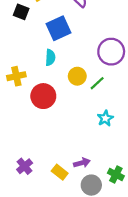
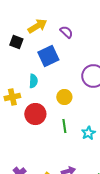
cyan semicircle: (50, 57) -> (33, 81), moved
green line: (97, 83) -> (64, 126), moved, turned -56

